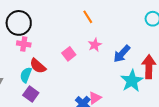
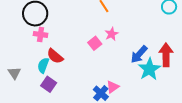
pink square: (69, 54) -> (95, 43), moved
blue arrow: (122, 54) -> (139, 54), moved

